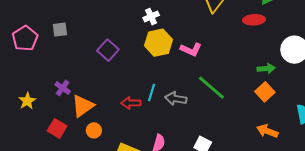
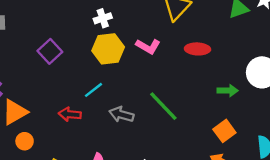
red ellipse: (254, 20) -> (198, 49), moved
pink L-shape: (191, 49) -> (148, 46), moved
orange square: (265, 92) -> (224, 131), moved
cyan line: (151, 93) -> (94, 90), moved, turned 30

